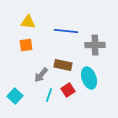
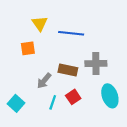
yellow triangle: (28, 22) -> (40, 24), moved, turned 49
gray cross: (95, 45) -> (96, 64), moved
cyan ellipse: (89, 78) -> (110, 96), moved

